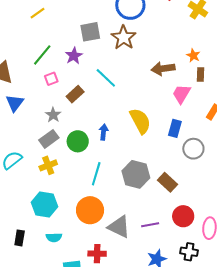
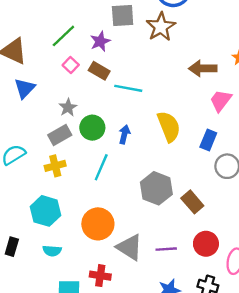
cyan line: (106, 78) -> (128, 88), moved, turned -40
pink square: (51, 79) -> (71, 65), turned -32
brown rectangle: (75, 94) -> (99, 71), moved, turned 66
green circle: (78, 141) -> (92, 128), moved
cyan line: (96, 174) -> (101, 167), moved

